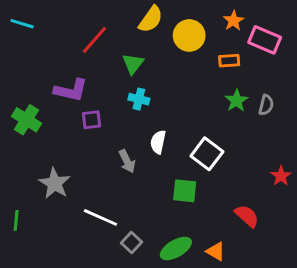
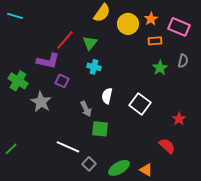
orange star: (234, 21) -> (151, 19), moved
red line: (95, 40) -> (65, 40), moved
gray semicircle: (266, 105) -> (183, 61), moved
purple square: (92, 120) -> (62, 81), turned 32
red star: (281, 176) -> (179, 119), moved
gray star: (55, 183) -> (41, 102), moved
green square: (185, 191) -> (100, 129), moved
green line: (16, 220) -> (11, 149), turned 40

